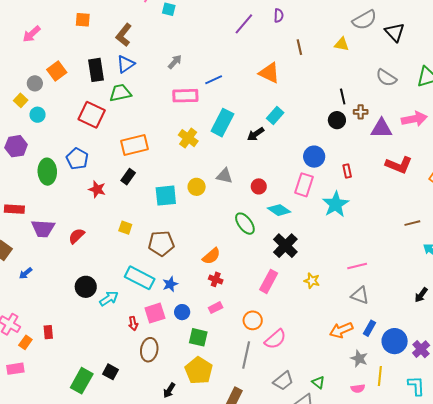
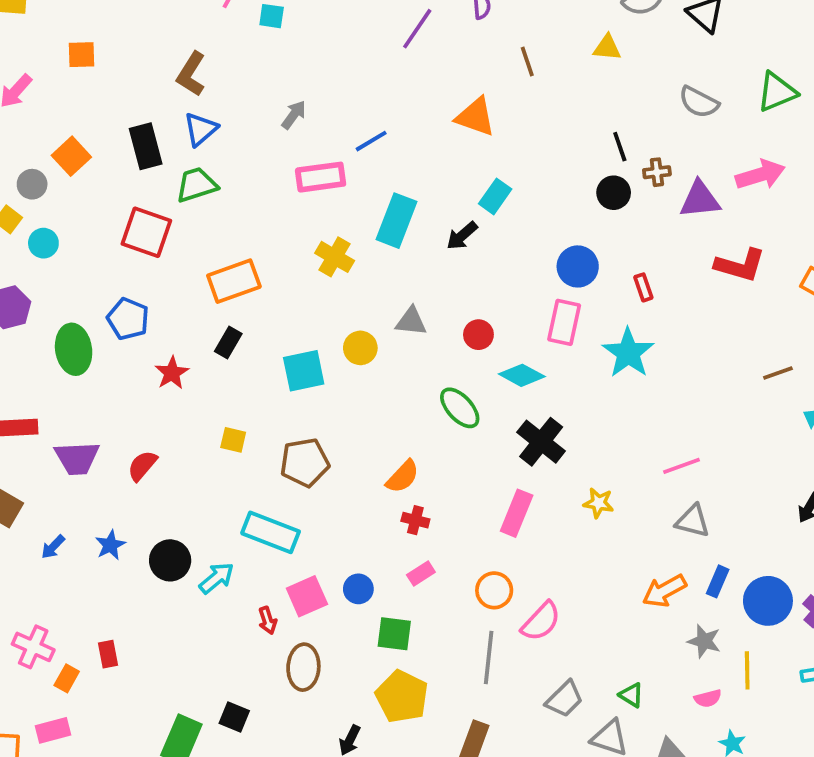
orange square: (83, 20) -> (82, 55), moved
red star: (97, 189) -> (172, 373), turned 30
blue star: (170, 284) -> (110, 545), moved

